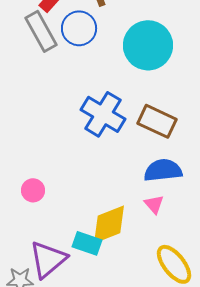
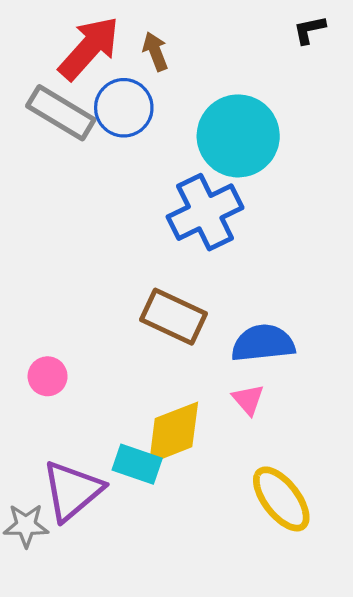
gray rectangle: (41, 31) -> (61, 113), turned -30
blue cross: (103, 114) -> (205, 212), moved, turned 33
brown rectangle: (157, 121) -> (174, 317), moved

